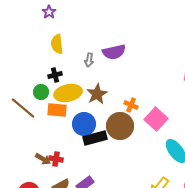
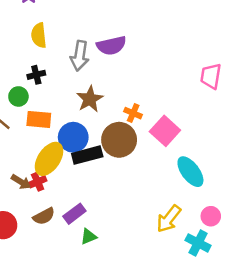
gray arrow: (89, 60) -> (80, 56), size x1.6
yellow ellipse: (68, 93) -> (49, 159), moved, turned -44
red cross: (56, 159) -> (38, 182), turned -32

